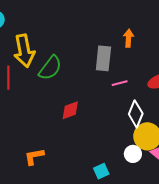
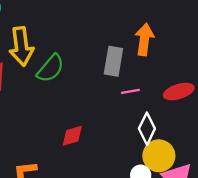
orange arrow: (129, 38) -> (144, 39), size x1.5
red diamond: (70, 110) -> (72, 136), moved

